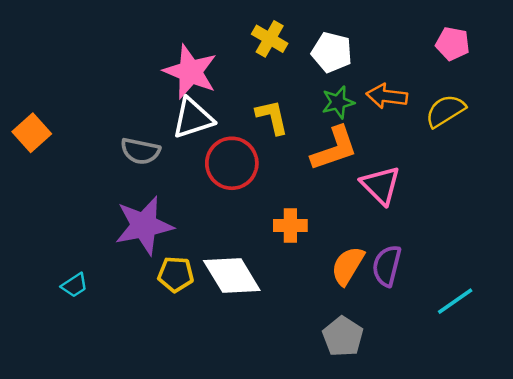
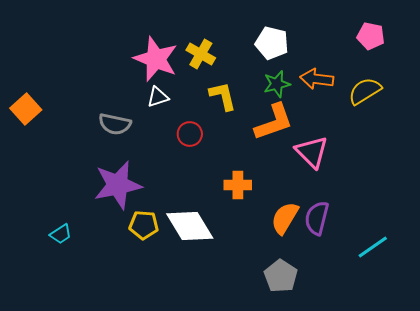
yellow cross: (270, 39) -> (201, 54), moved
white triangle: (193, 118) -> (158, 97), size x0.6
red circle: (232, 163) -> (190, 134), size x0.6

